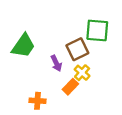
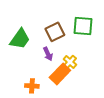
brown square: (77, 49) -> (55, 32), moved
orange rectangle: (70, 87) -> (60, 74), size x1.5

